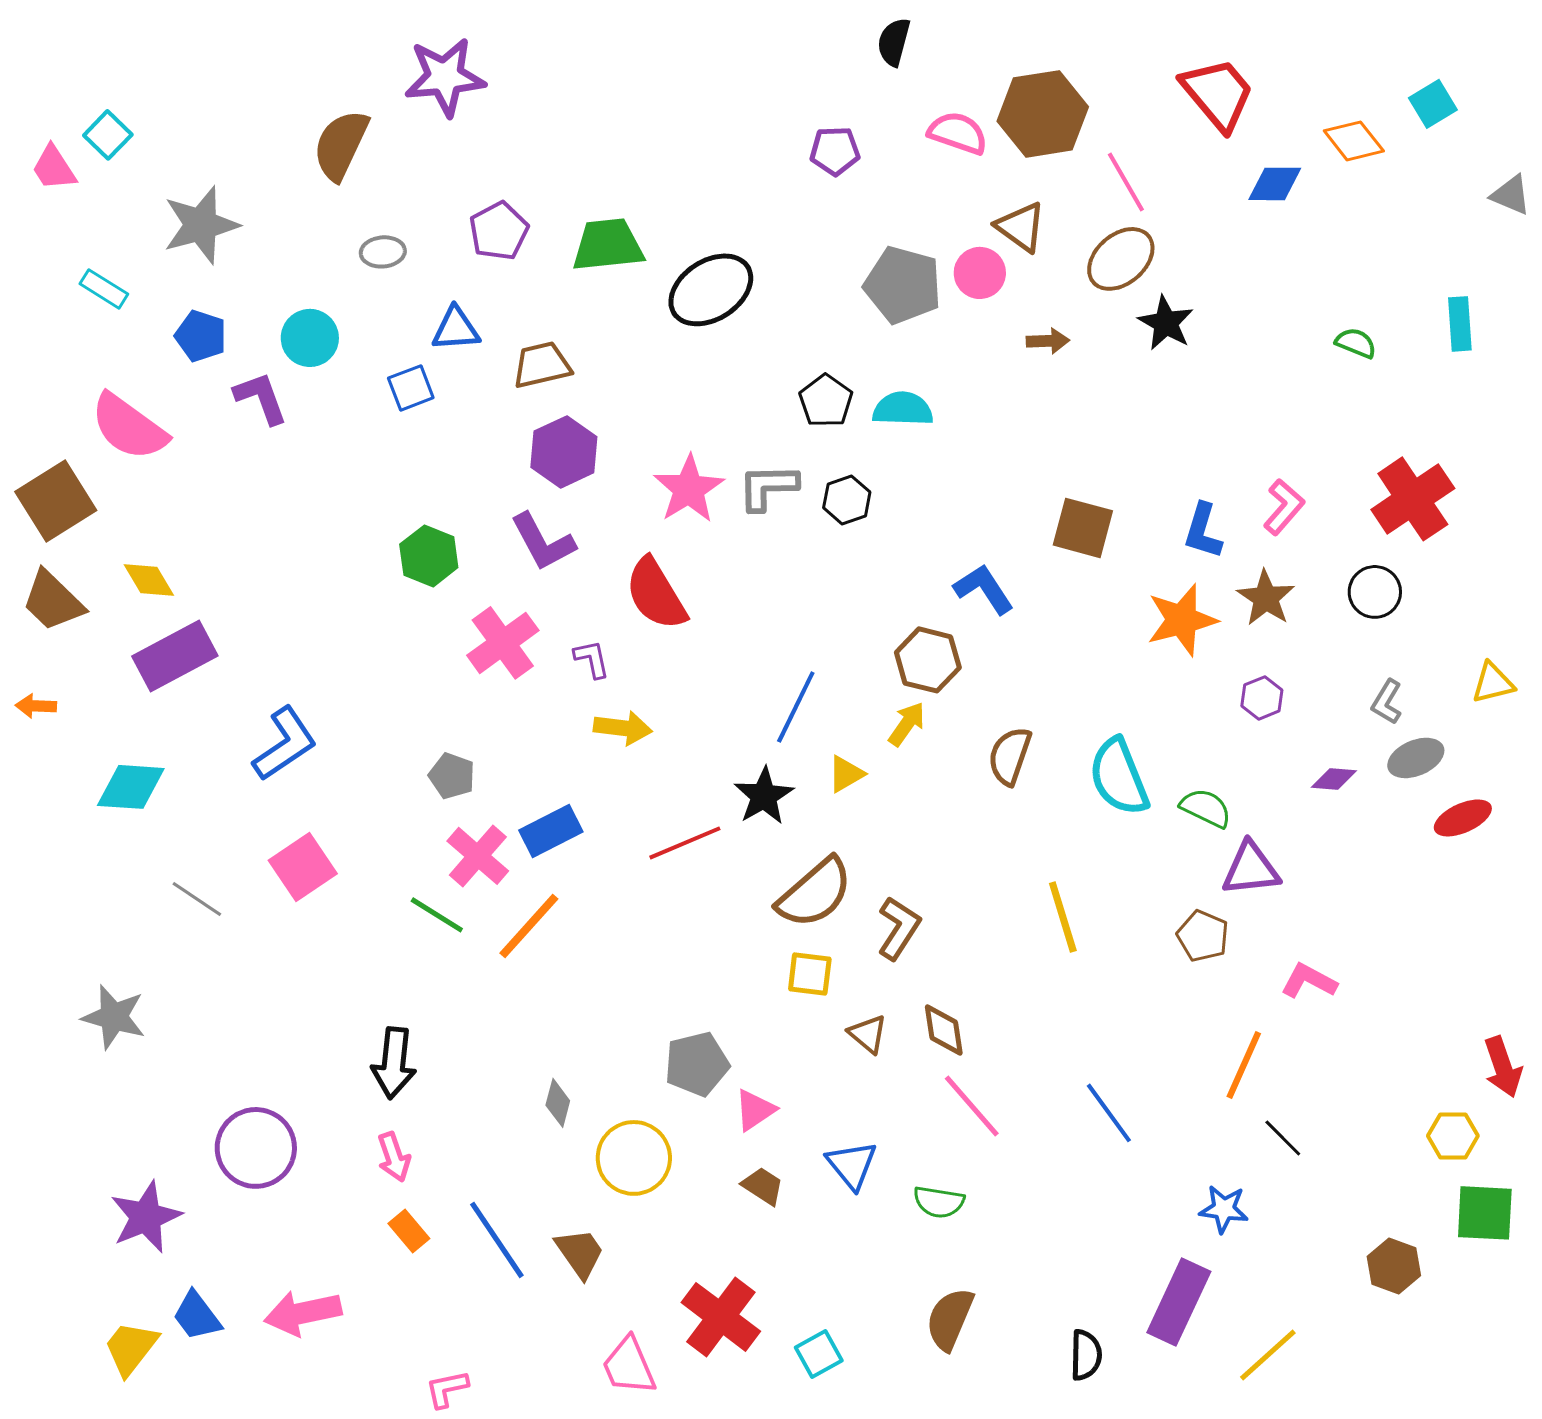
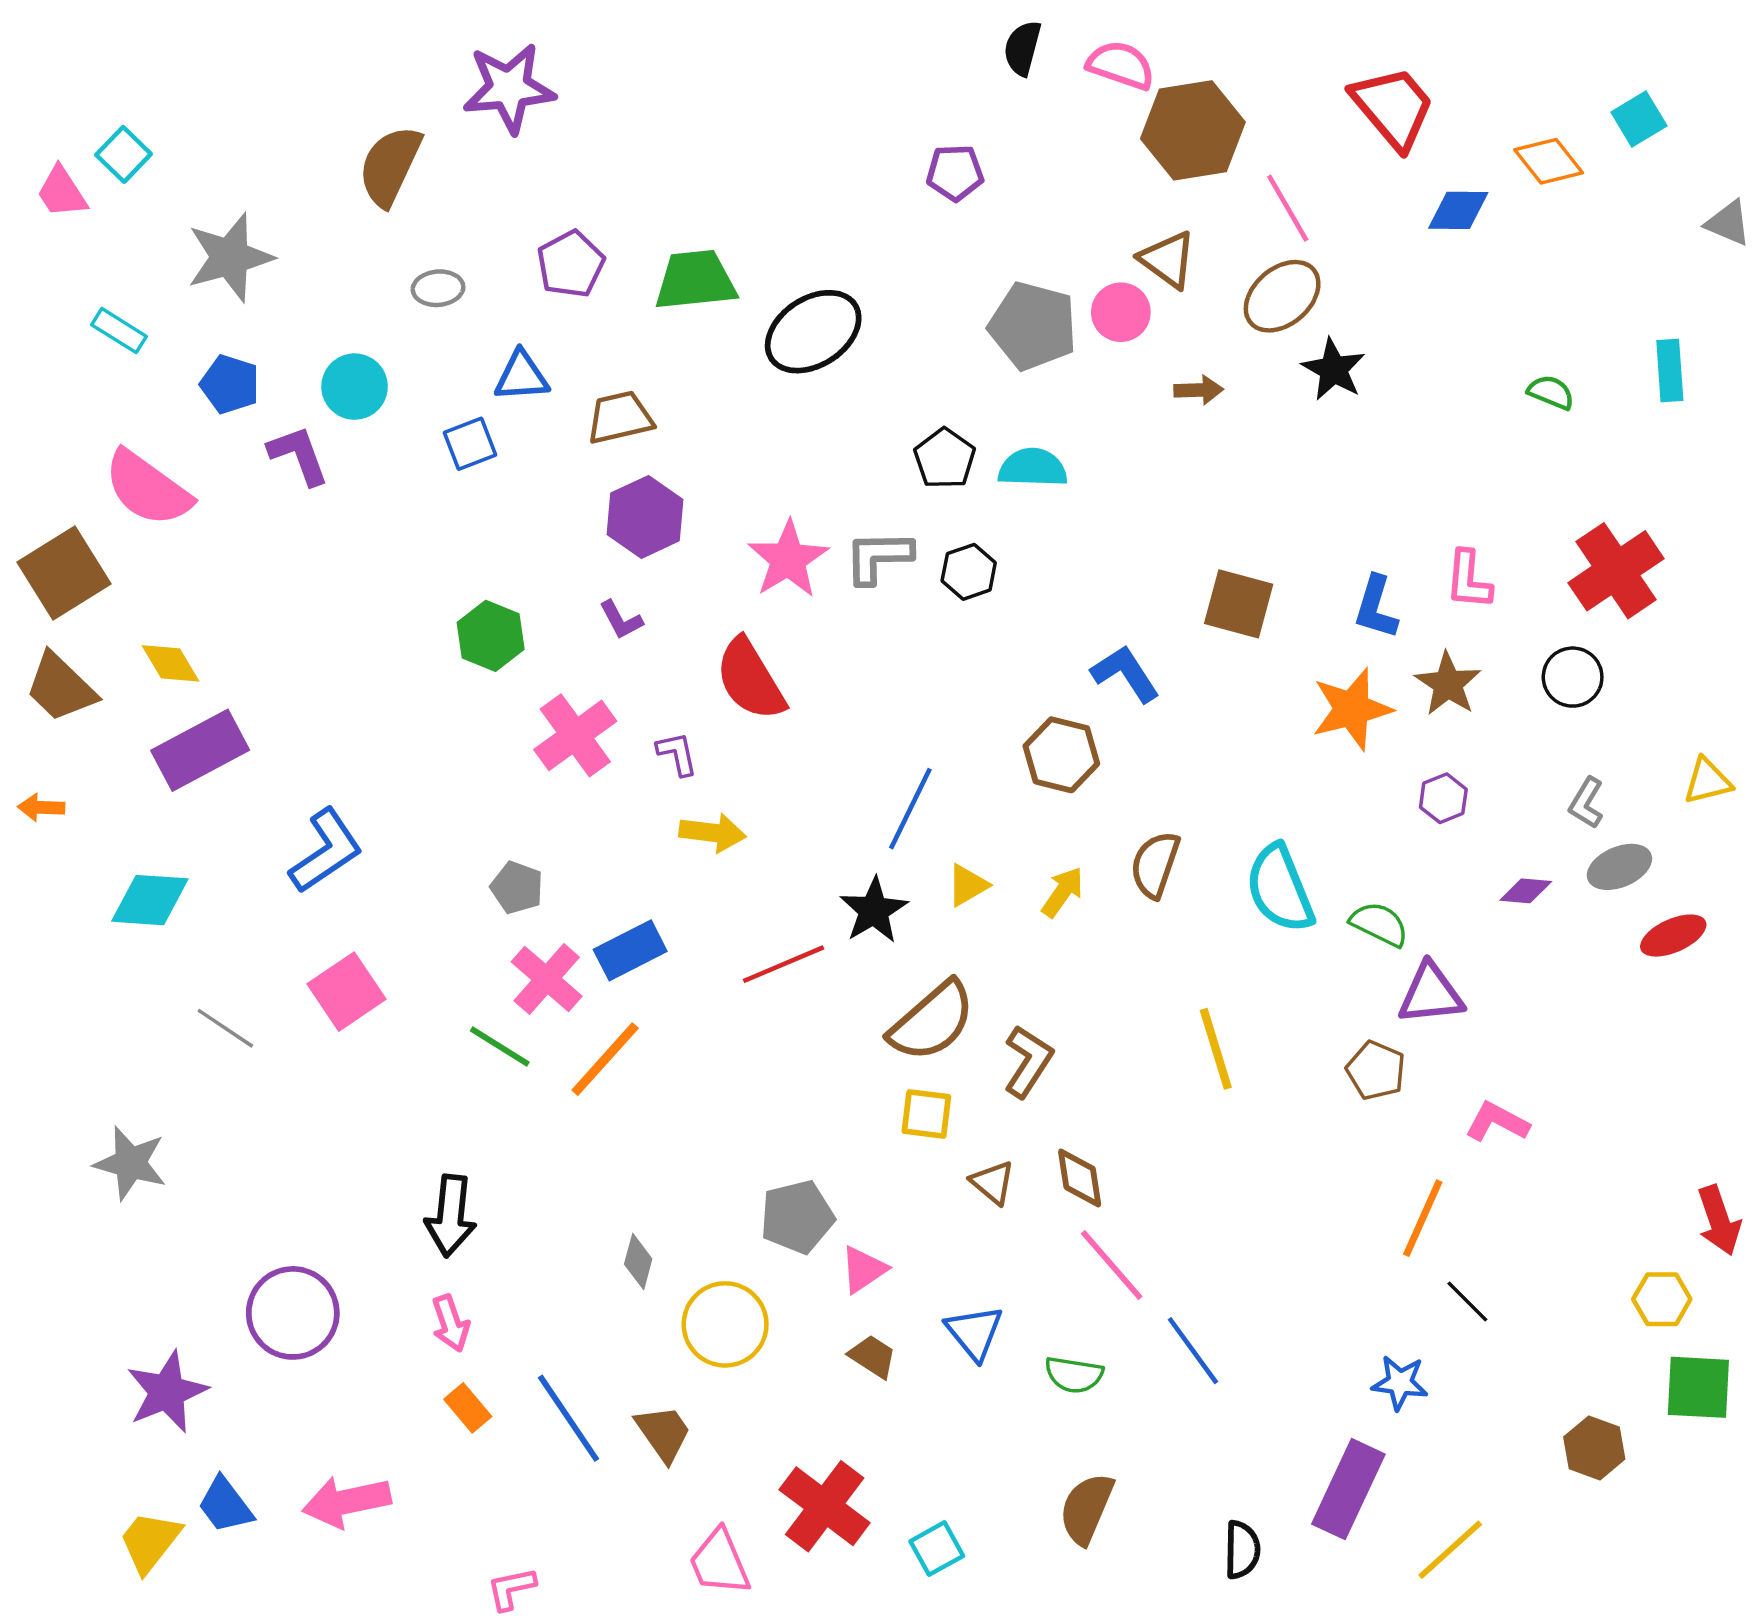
pink semicircle: (958, 133) -> (1121, 65), moved
pink L-shape: (1284, 507) -> (1469, 580), turned 144
purple L-shape: (543, 542) -> (621, 620), size x0.6
yellow arrow: (907, 724) -> (1062, 892), moved
blue line: (1109, 1113) -> (1193, 1351), moved

